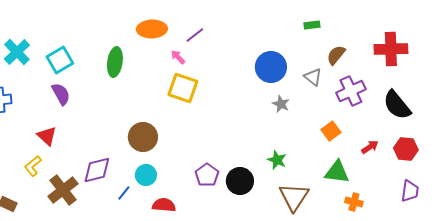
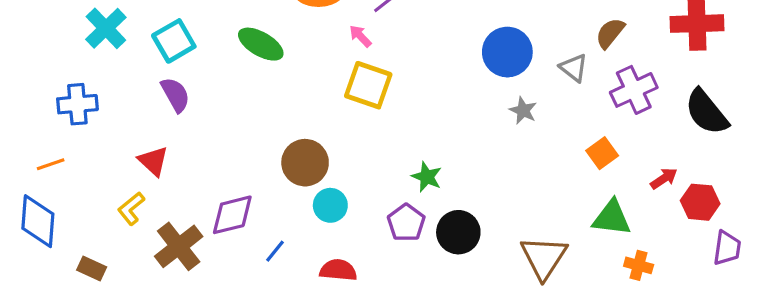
green ellipse: (115, 62) -> (261, 44), turned -68
red hexagon: (406, 149) -> (700, 202), moved
green star: (277, 160) -> (427, 177), moved
cyan circle: (146, 175) -> (330, 205), moved

